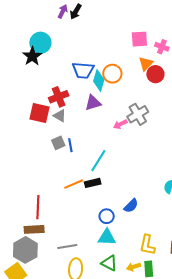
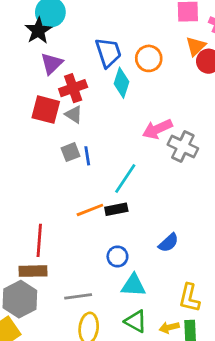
blue trapezoid: (83, 70) -> (108, 53), turned -115
cyan diamond: (99, 80) -> (122, 83), moved
purple triangle: (93, 103) -> (52, 64), moved, turned -30
gray cross: (138, 114) -> (183, 147), moved, turned -35
pink arrow: (120, 124) -> (157, 129), size x1.5
blue circle: (107, 216) -> (117, 256), moved

